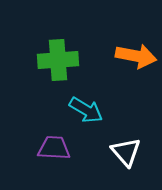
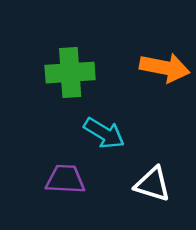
white triangle: (126, 152) -> (153, 184), turned -32

